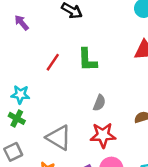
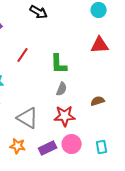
green L-shape: (87, 60) -> (59, 64), moved

